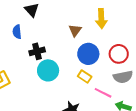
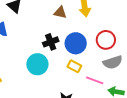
brown triangle: (75, 30) -> (60, 12), moved, turned -48
black cross: (37, 51) -> (51, 42), moved

